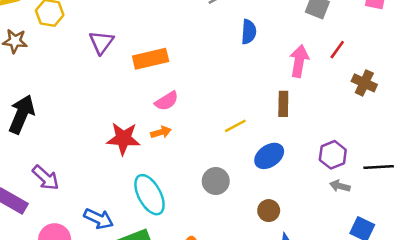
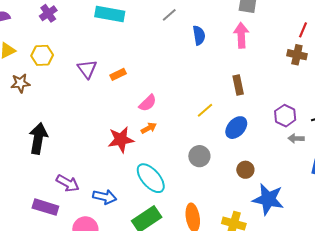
red line: (337, 50) -> (303, 30), moved
orange rectangle: (151, 59) -> (118, 74), moved, size x0.6
pink arrow: (299, 61) -> (241, 35), moved
blue arrow: (99, 219) -> (105, 197), moved

